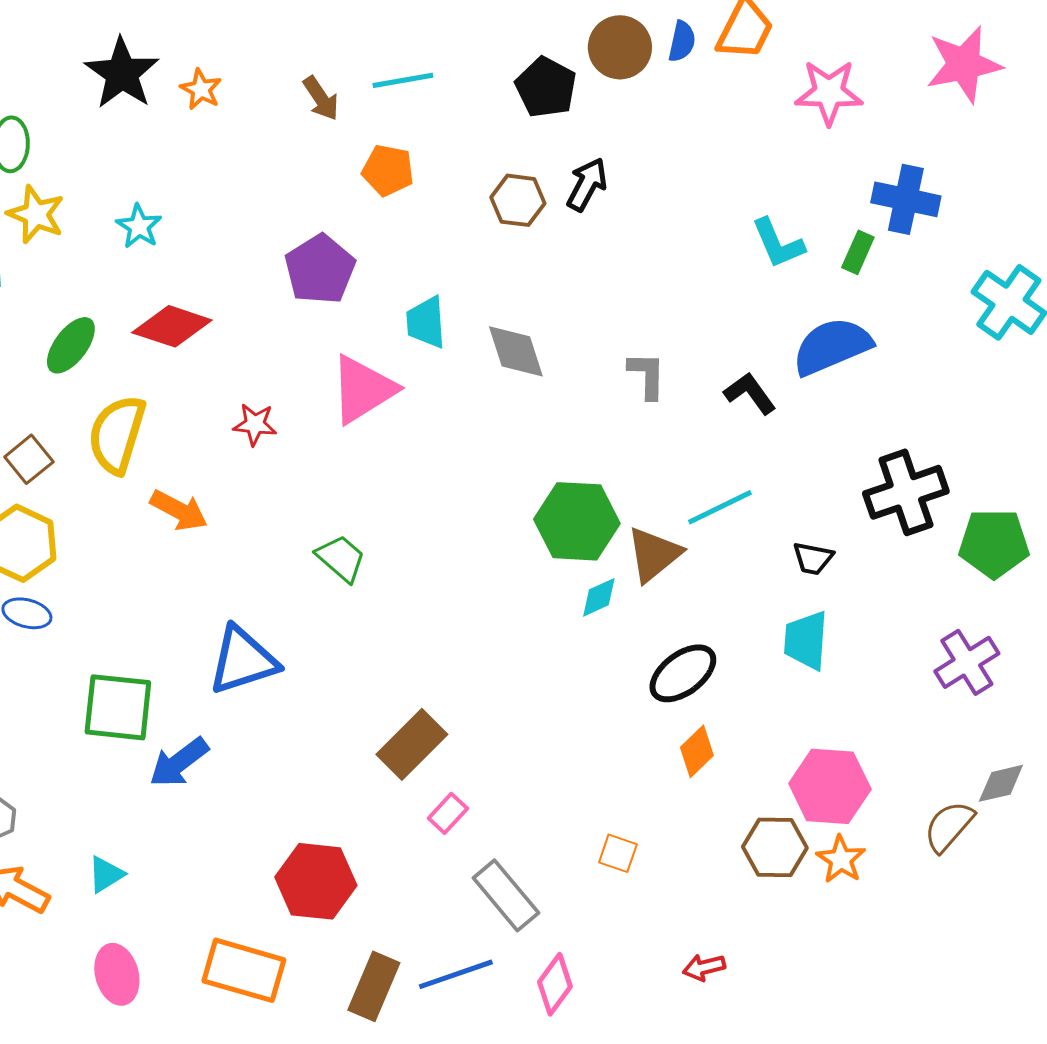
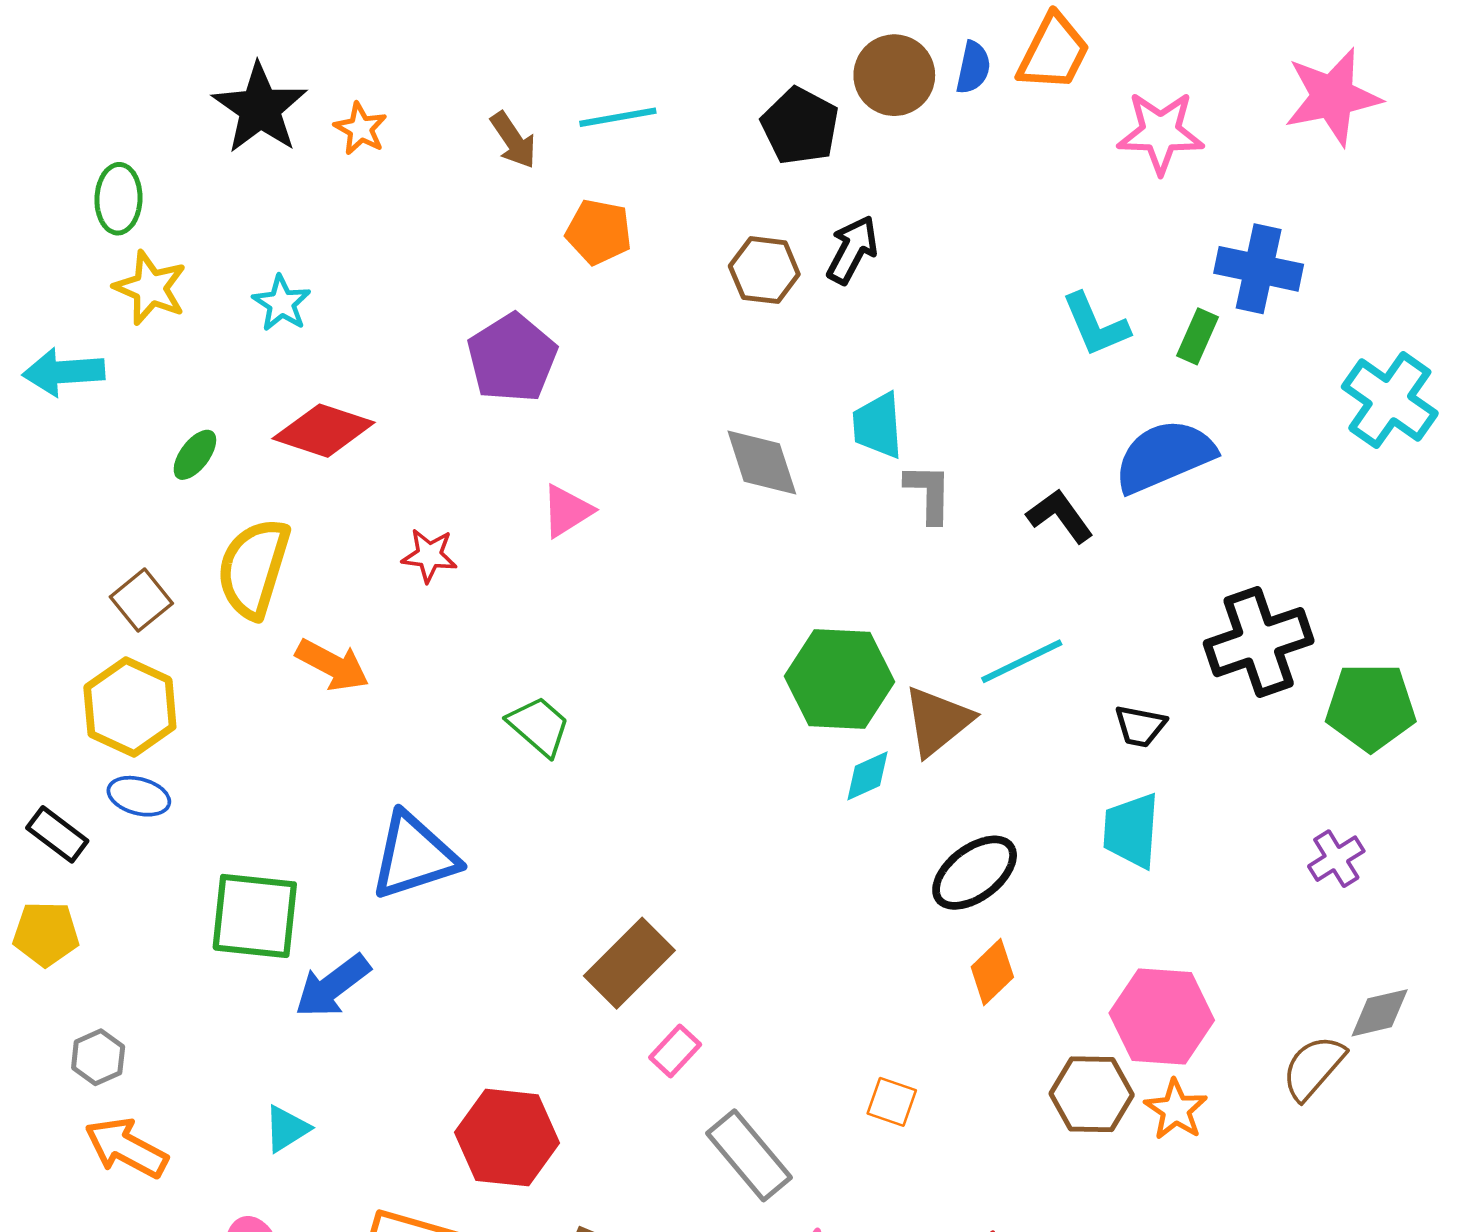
cyan trapezoid: (426, 322) -> (878, 425), moved
green ellipse: (71, 345) -> (195, 455), size x0.7
pink triangle: (363, 389) -> (567, 511), size x0.6
purple cross: (967, 662) -> (1336, 859), size x0.7
cyan triangle: (106, 874) -> (287, 1129), moved

